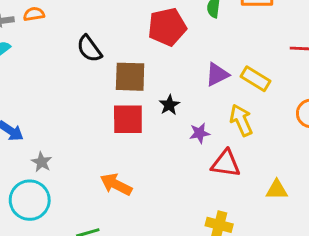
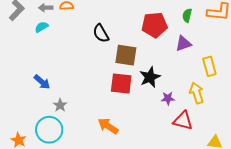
purple triangle: (217, 74) -> (183, 44), moved
yellow rectangle: (255, 79) -> (209, 66), turned 36
black star: (169, 105) -> (150, 77), size x1.5

